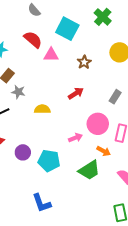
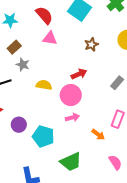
pink triangle: (51, 55) -> (50, 38), moved
pink circle: (98, 124) -> (71, 95), moved
green trapezoid: (89, 170) -> (71, 162), moved

